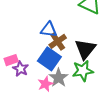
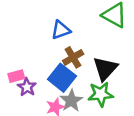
blue triangle: (49, 30) -> (61, 30), moved, turned -30

